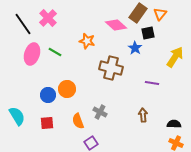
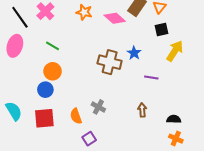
black square: (148, 33) -> (162, 30), moved
orange star: (87, 41) -> (84, 12), moved
blue star: (135, 48) -> (134, 53), moved
pink ellipse: (32, 54) -> (15, 46), moved
orange circle: (67, 89) -> (53, 71), moved
red square: (47, 123) -> (44, 118), size x1.5

